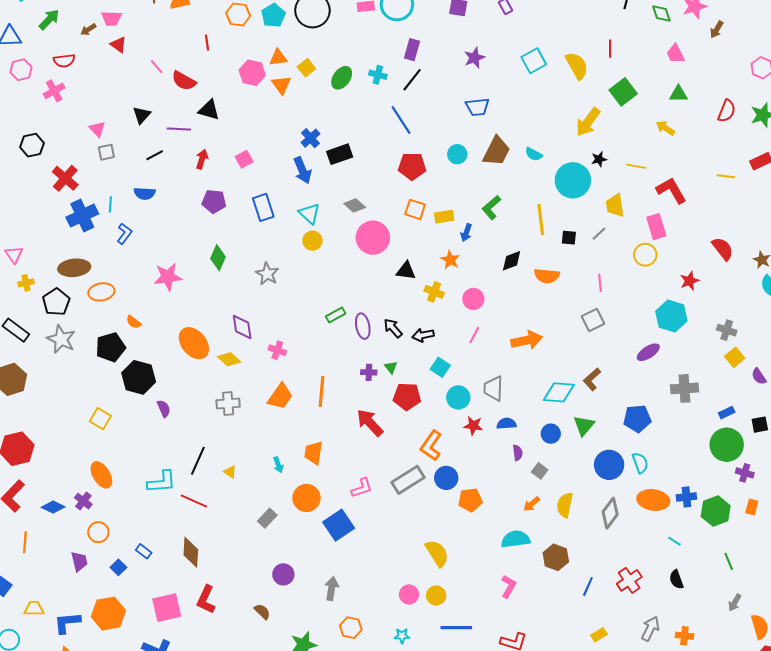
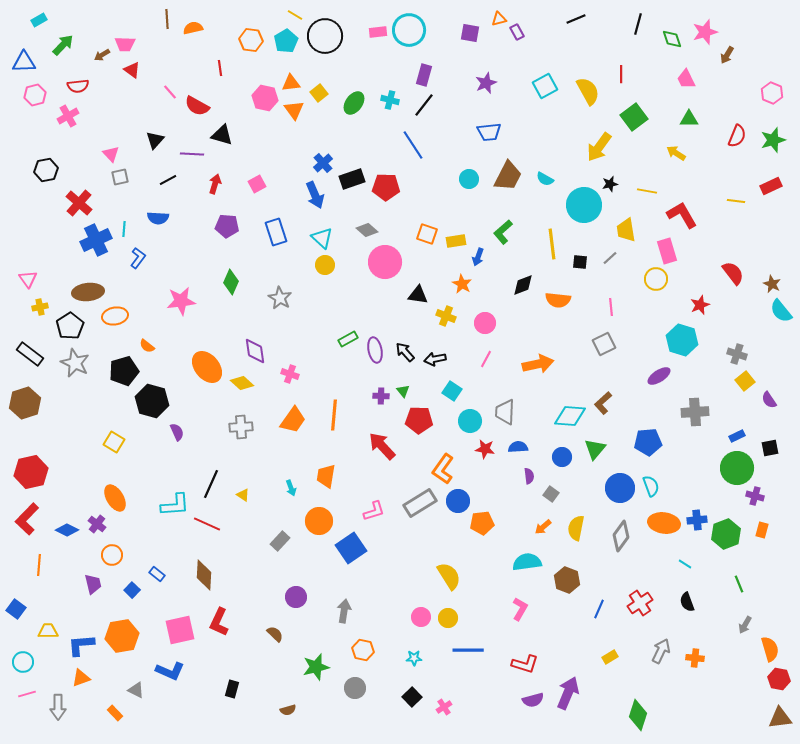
red pentagon: (412, 166) -> (386, 187), moved

